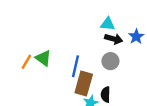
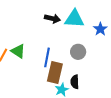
cyan triangle: (108, 24) -> (74, 19), size x1.5
black arrow: (114, 39) -> (52, 19), moved

